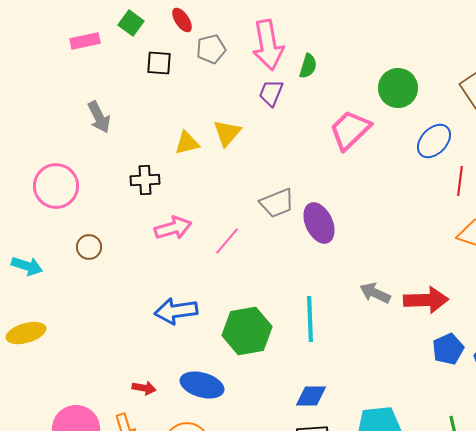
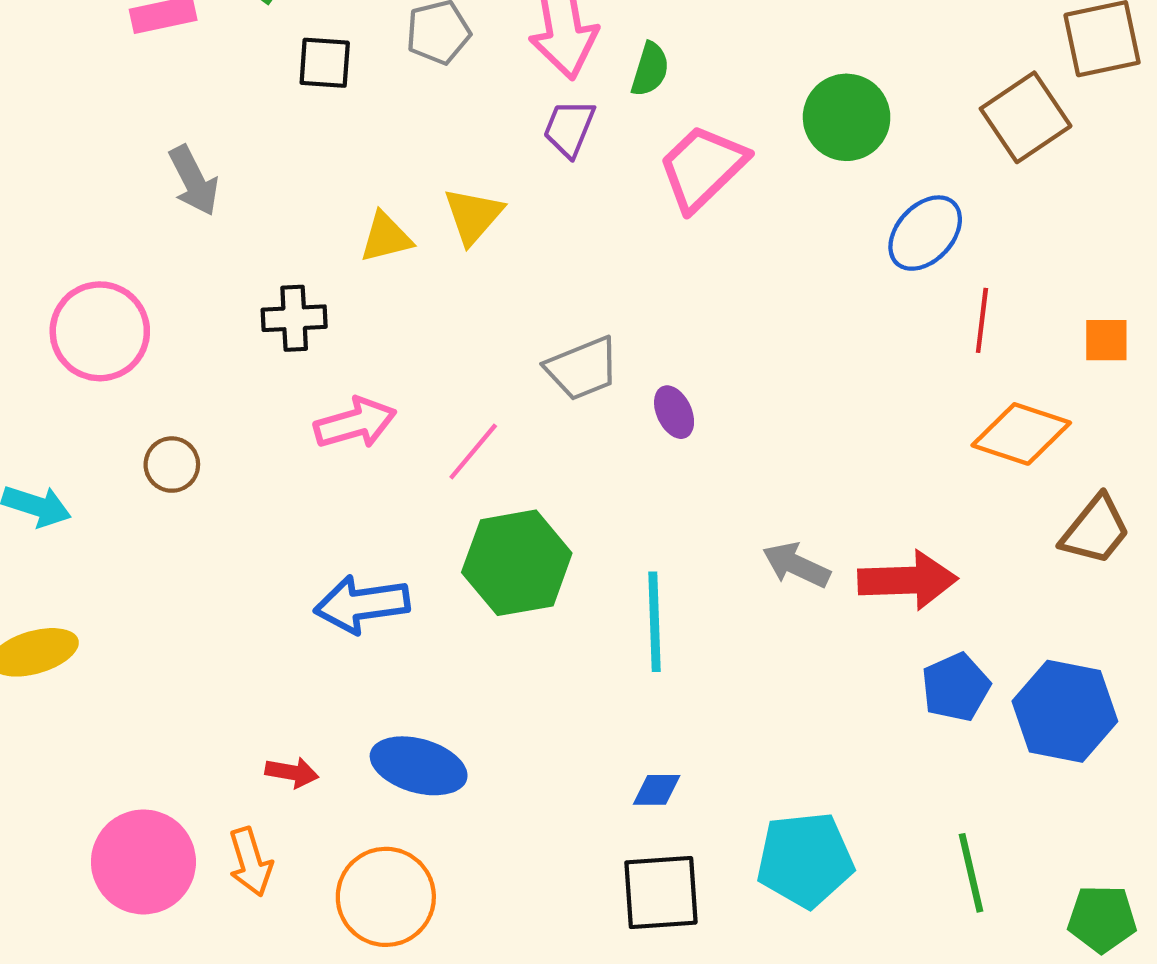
pink trapezoid: (350, 130) -> (702, 168), moved
purple ellipse: (319, 223) -> (674, 412), size x0.6
green hexagon: (247, 331) -> (517, 563), moved
blue diamond: (311, 396) -> (657, 790), size x0.7

